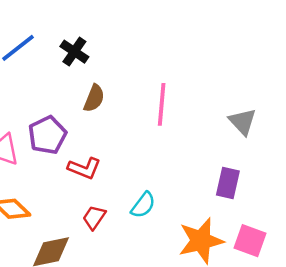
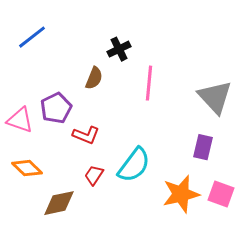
black cross: (74, 52) -> (119, 49), moved, turned 30
gray triangle: (243, 122) -> (215, 97), size x1.5
cyan semicircle: (143, 205) -> (134, 165), size x1.6

